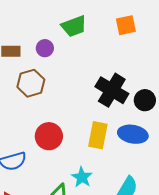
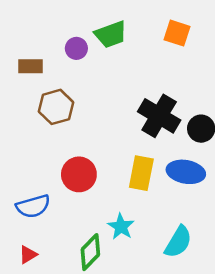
orange square: (126, 25) -> (177, 33), turned 30
purple circle: (45, 48) -> (76, 48), moved

